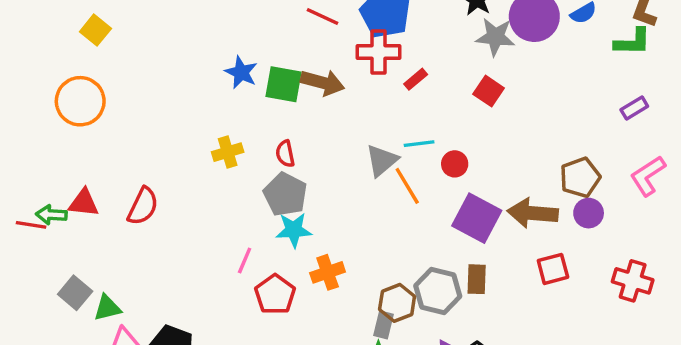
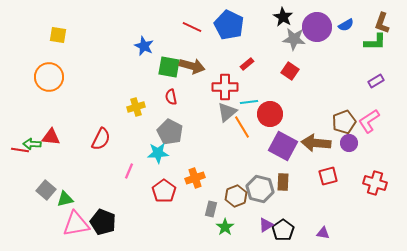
yellow square: (95, 30) -> (58, 35), turned -30
red cross: (378, 52) -> (225, 87), moved
blue star: (241, 72) -> (144, 46), moved
red semicircle: (285, 154) -> (171, 97), moved
red circle: (455, 164) -> (270, 114), size x1.6
pink L-shape: (648, 176) -> (369, 121), moved
red semicircle: (143, 206) -> (101, 139), moved
cyan star: (294, 230) -> (158, 153), moved
pink line: (245, 260) -> (129, 171), moved
gray rectangle: (384, 325) -> (211, 209), moved

